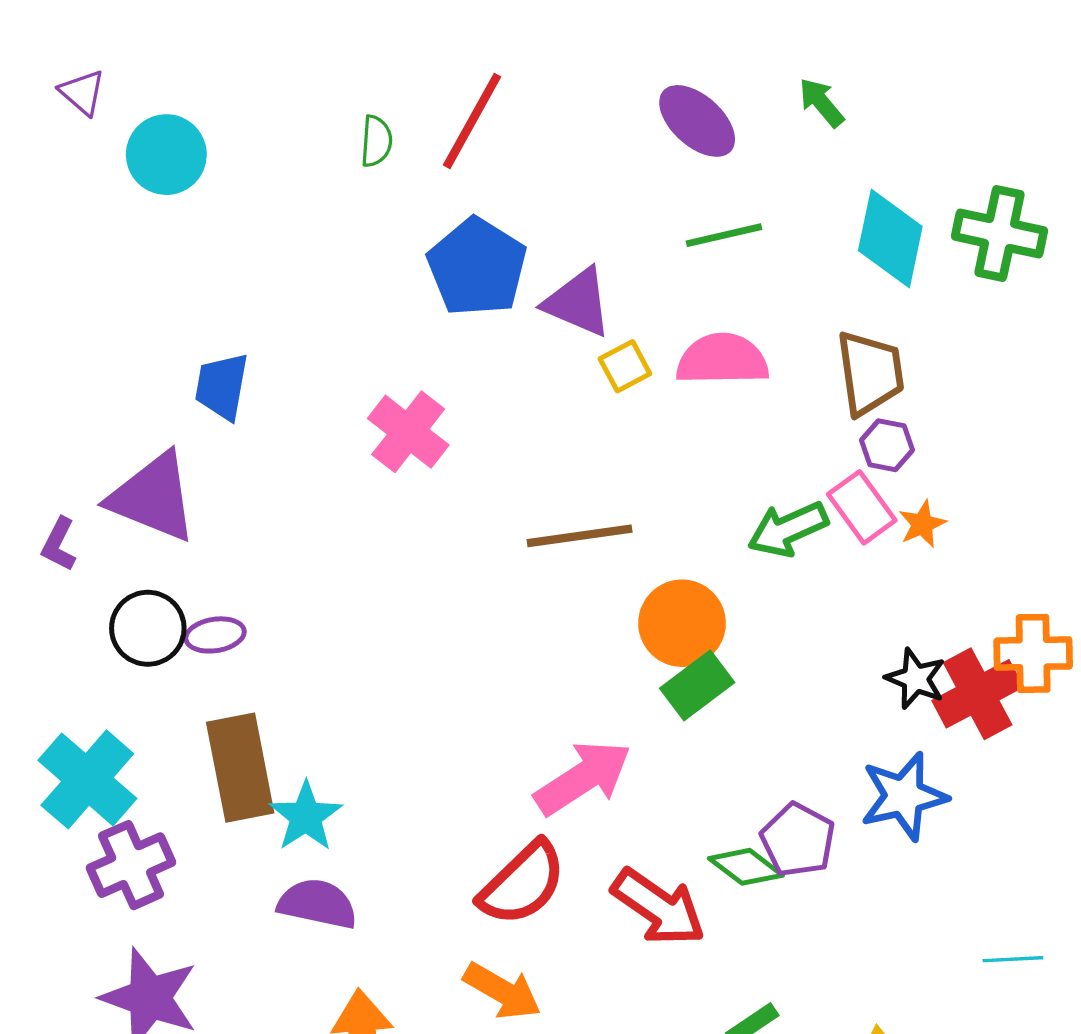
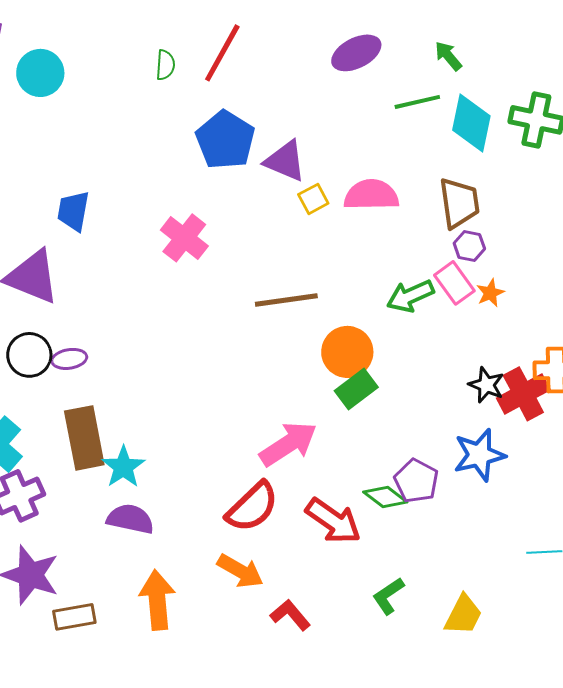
green arrow: (821, 102) -> (448, 56), moved
purple ellipse: (697, 121) -> (356, 53), turned -69
green line: (724, 235) -> (417, 102), moved

